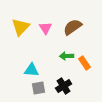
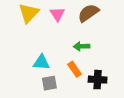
orange rectangle: (85, 63) -> (75, 69), moved
black cross: (64, 86) -> (98, 80), moved, turned 35

